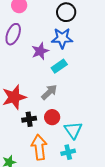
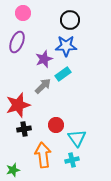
gray arrow: (49, 92) -> (43, 86), moved
black cross: (29, 119) -> (24, 129), moved

